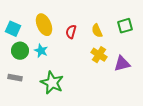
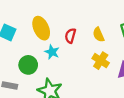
green circle: (20, 51) -> (28, 65), moved
cyan star: (41, 51) -> (52, 52), moved

